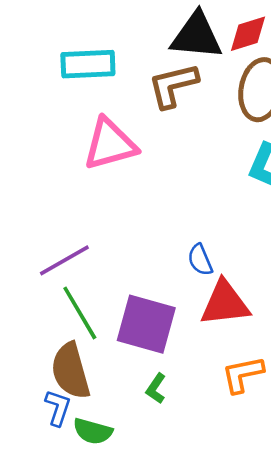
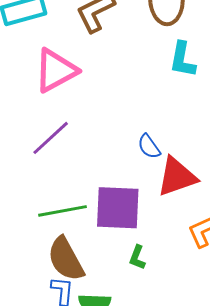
purple line: (64, 260) -> (51, 138), moved
green line: (80, 313) -> (63, 211), turned -57

